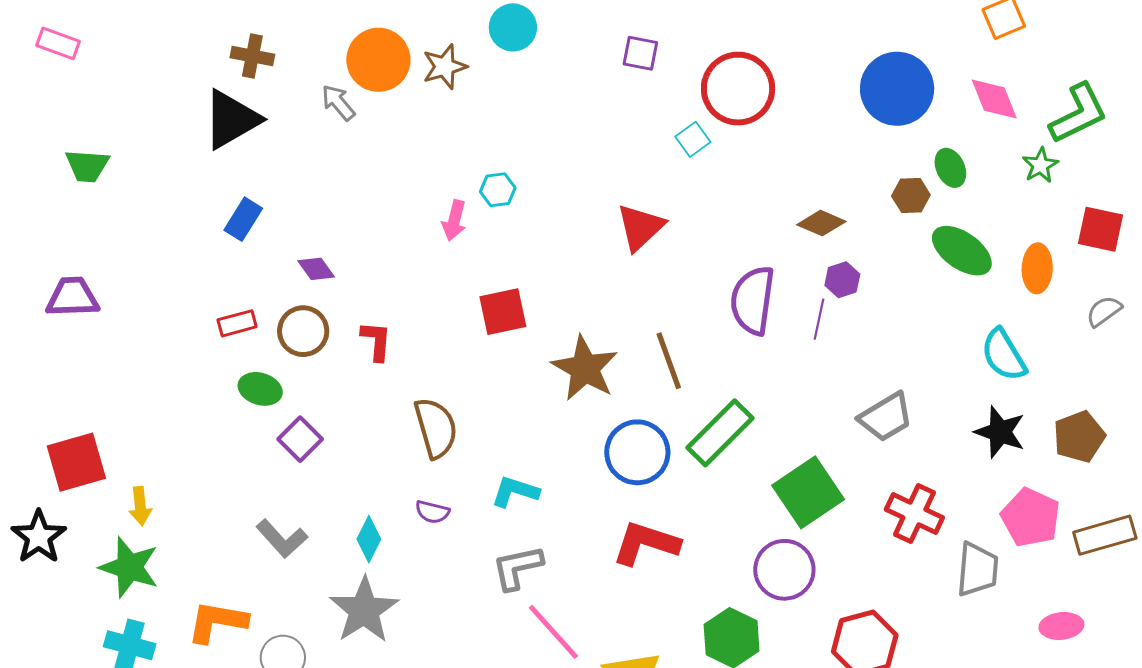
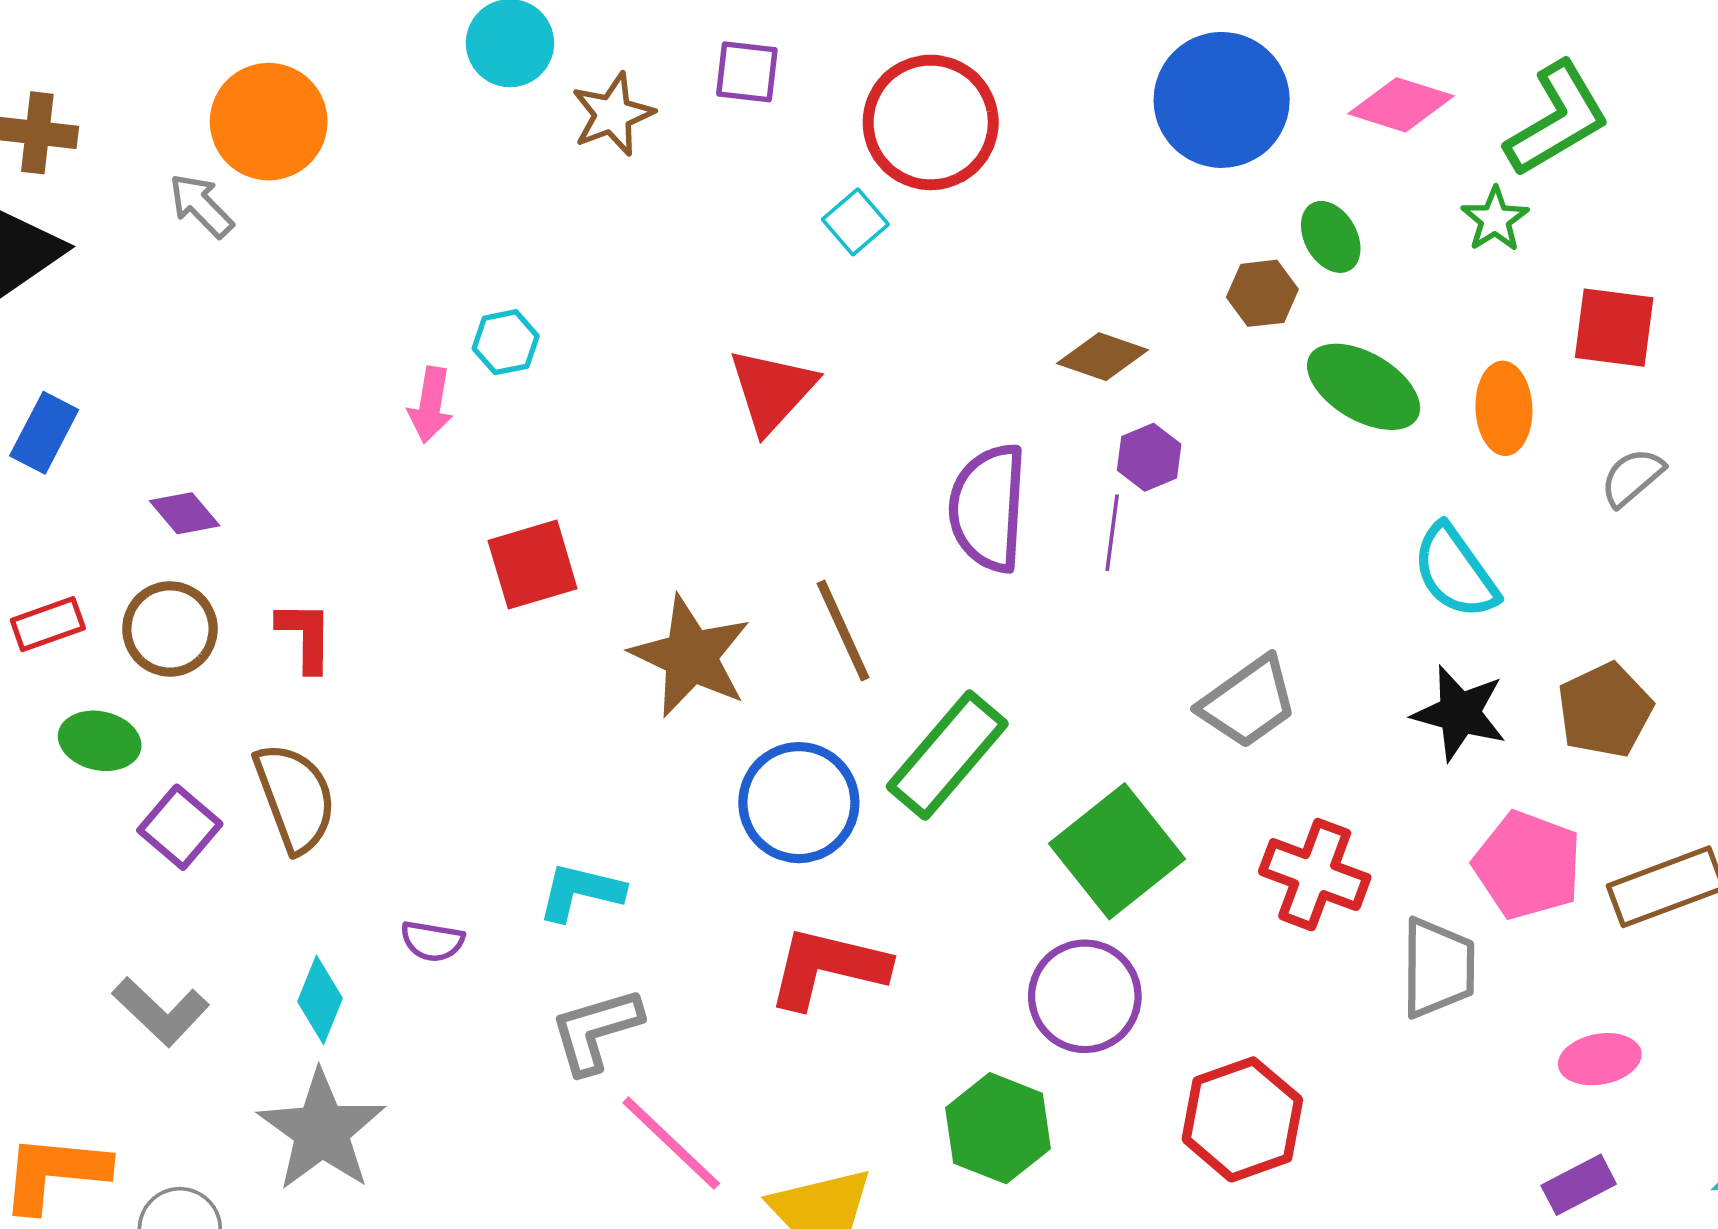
brown star: (445, 67) -> (613, 114), moved
pink diamond: (994, 99) -> (1401, 105), turned -46
brown semicircle: (436, 428) -> (295, 798), moved

